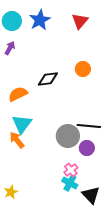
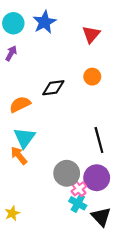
red triangle: (80, 21) -> (91, 34), moved
black line: (89, 126) -> (99, 140), turned 70
gray circle: (68, 136) -> (67, 173), moved
purple circle: (87, 148) -> (97, 178), moved, size x1.5

